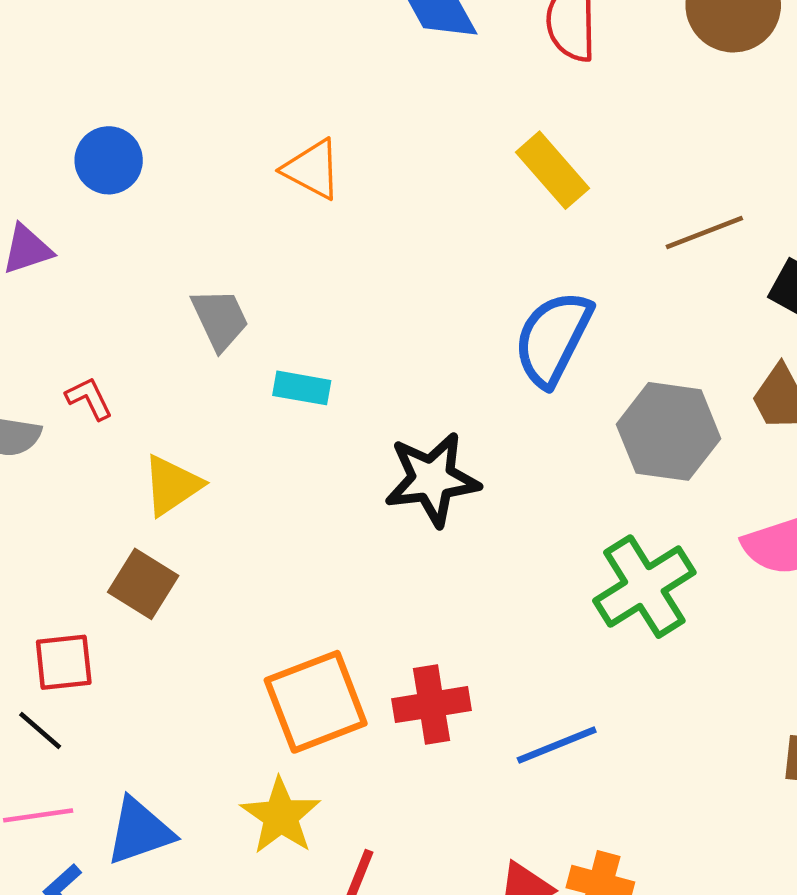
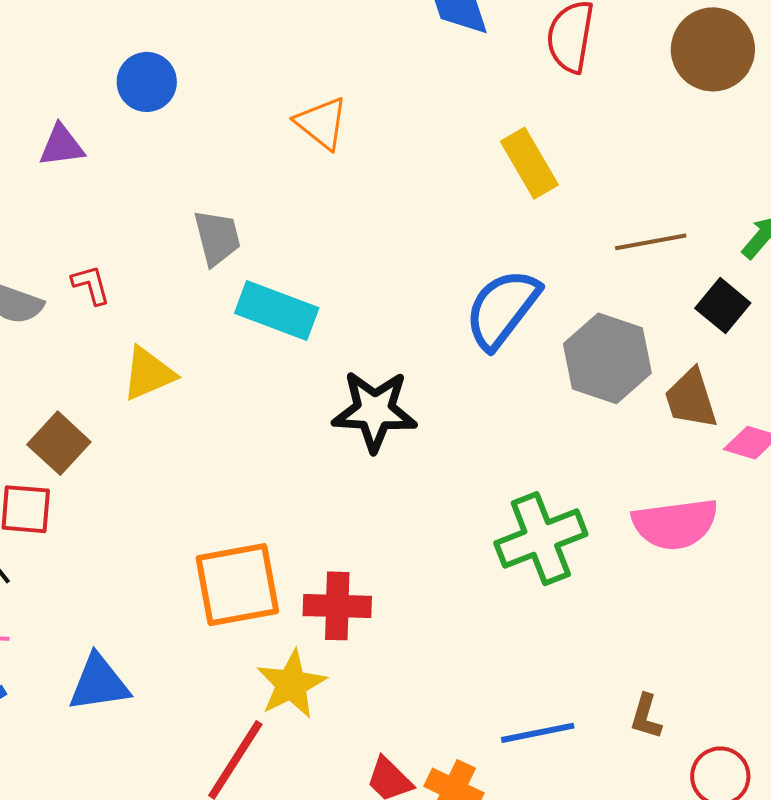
cyan rectangle: (302, 388) -> (277, 311), size x1.6
gray hexagon: (669, 431) -> (607, 358), moved
brown square: (143, 584) -> (59, 443), moved
blue line: (557, 745) -> (538, 733), moved
yellow star: (281, 816) -> (291, 684), moved
blue triangle: (140, 831) -> (99, 683), moved

